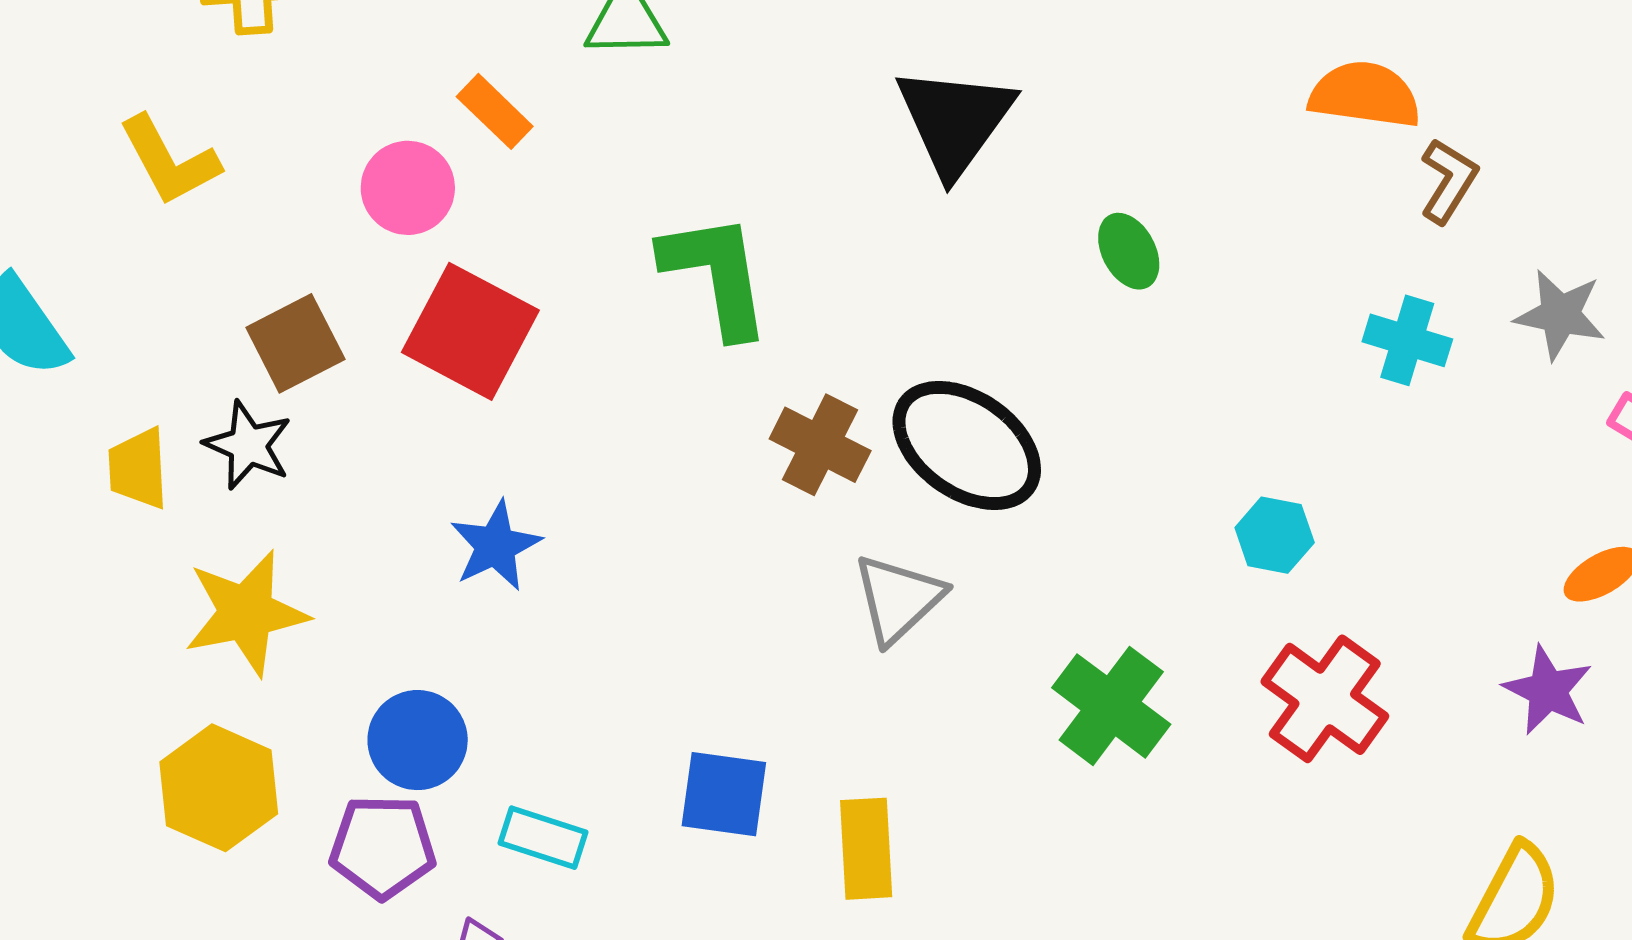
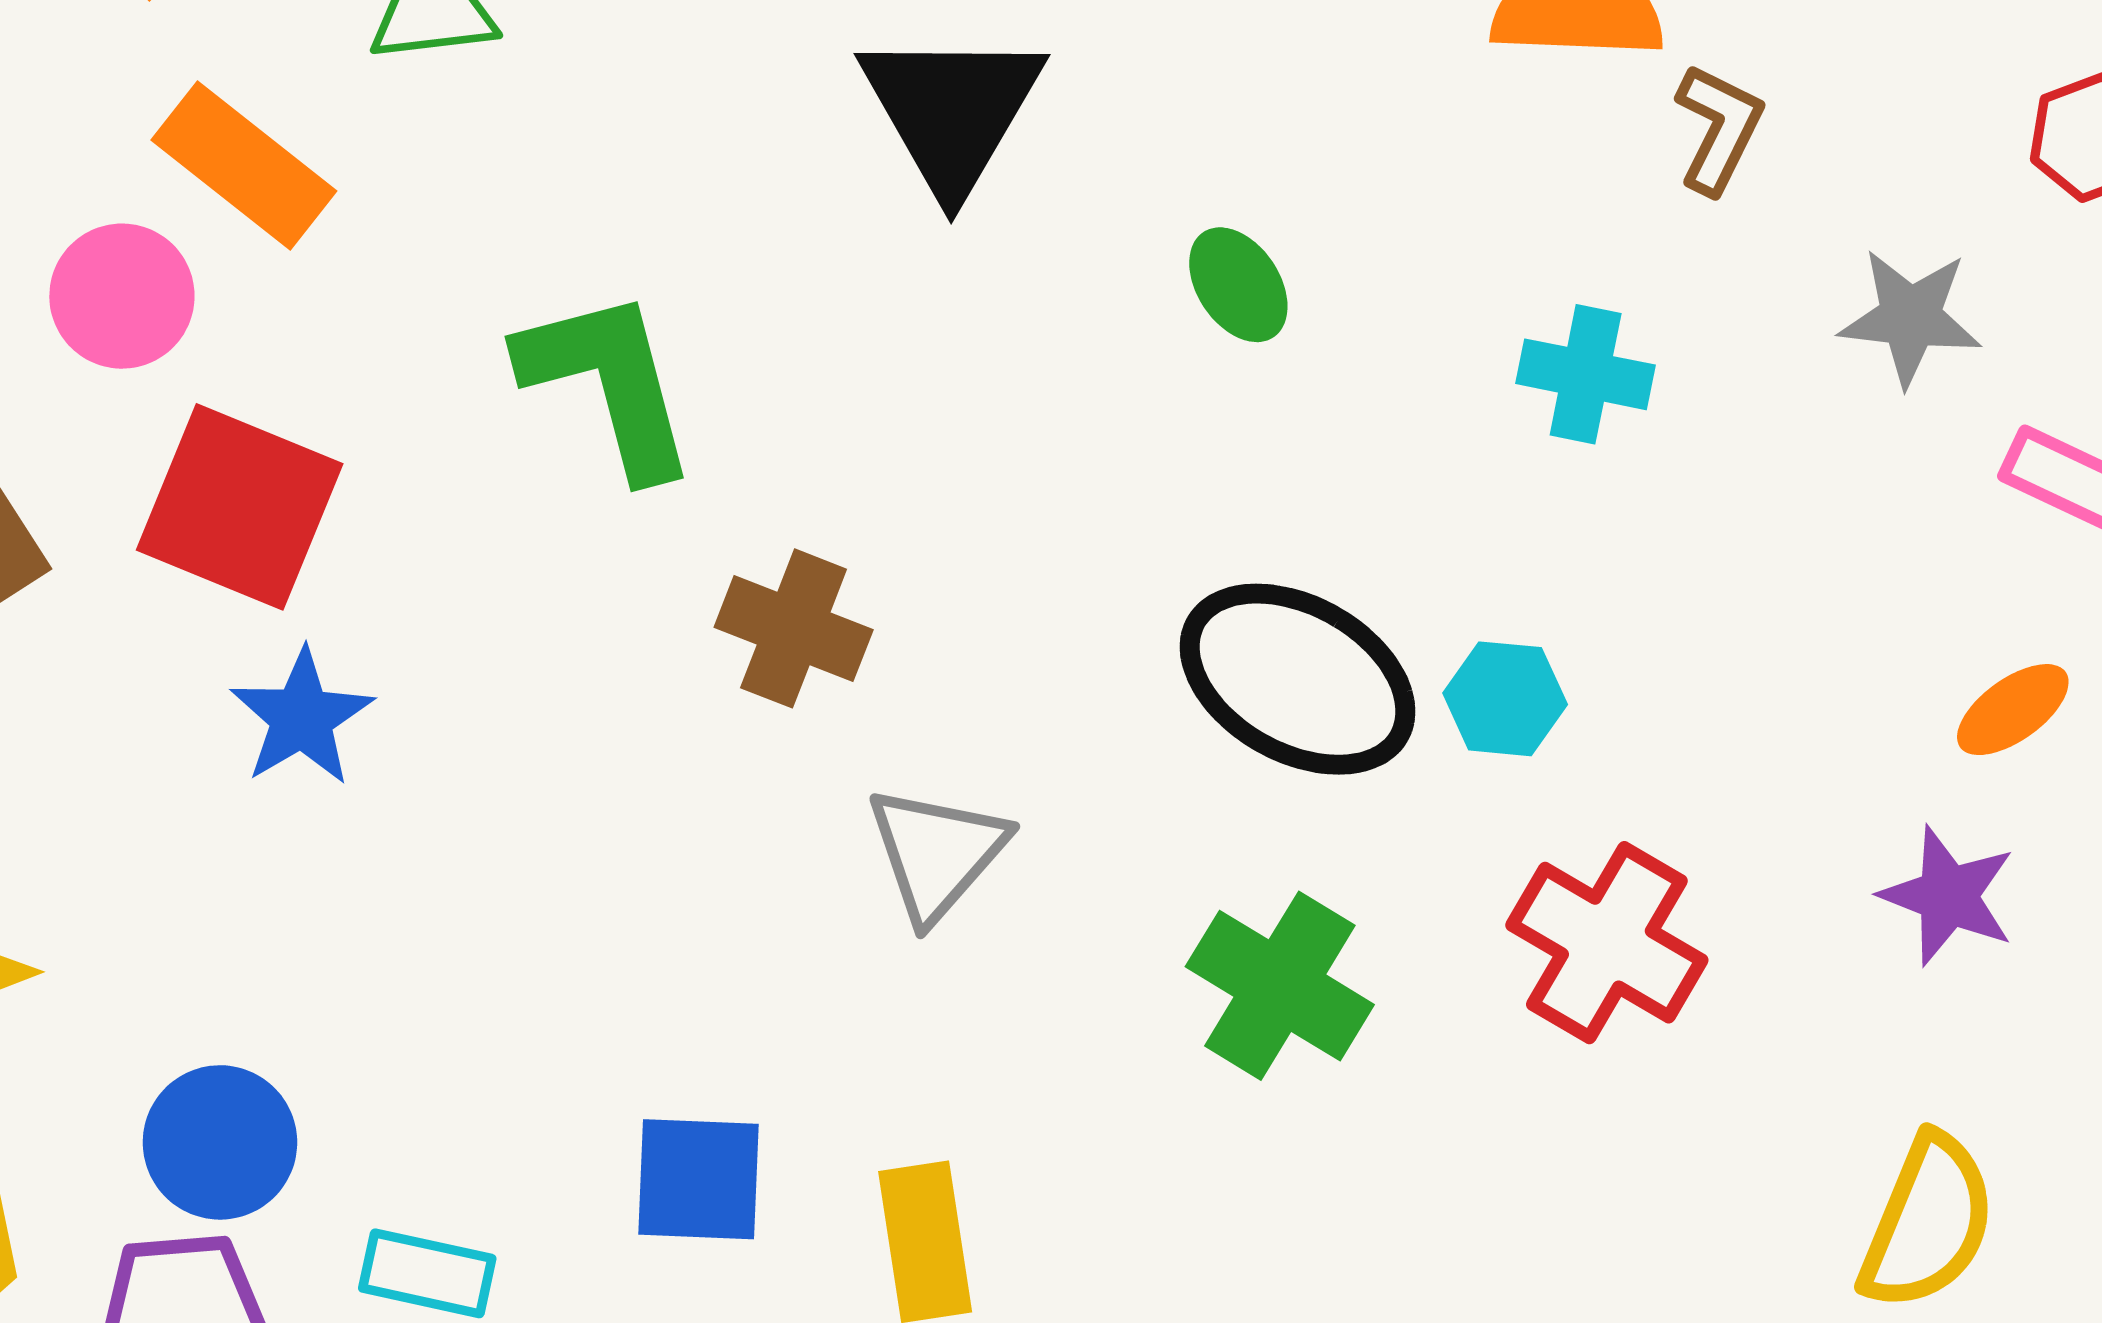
orange rectangle: (495, 111) -> (244, 166), size x1.5
cyan cross: (1407, 340) -> (1586, 374), moved
black ellipse: (967, 445) -> (1298, 679), moved
blue star: (496, 546) -> (302, 718), moved

